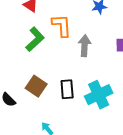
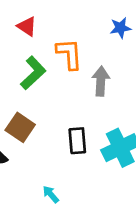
brown square: (36, 86) -> (20, 127), moved

